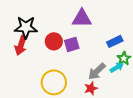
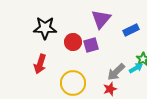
purple triangle: (82, 18) -> (101, 19), turned -50
blue rectangle: (115, 41) -> (131, 30), moved
red arrow: (21, 45) -> (40, 64), moved

